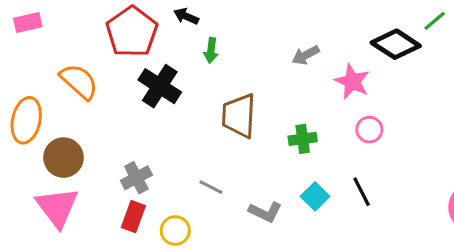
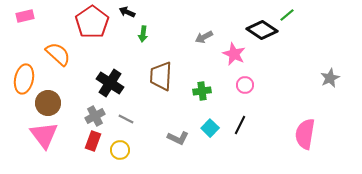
black cross: (160, 86) -> (110, 83), moved
gray line: (211, 187) -> (126, 119), moved
black line: (362, 192) -> (240, 125), turned 54

